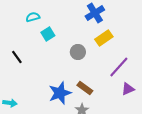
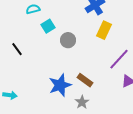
yellow rectangle: (104, 38) -> (104, 30), turned -30
gray circle: (78, 52) -> (68, 40), moved

